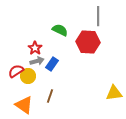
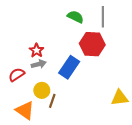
green semicircle: (60, 30) -> (75, 17), moved
blue rectangle: (52, 64) -> (69, 67), moved, size x1.5
yellow circle: (28, 76) -> (42, 90), moved

